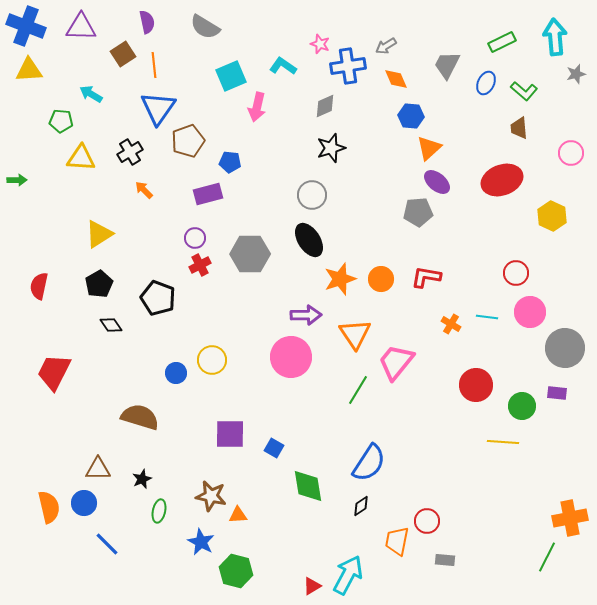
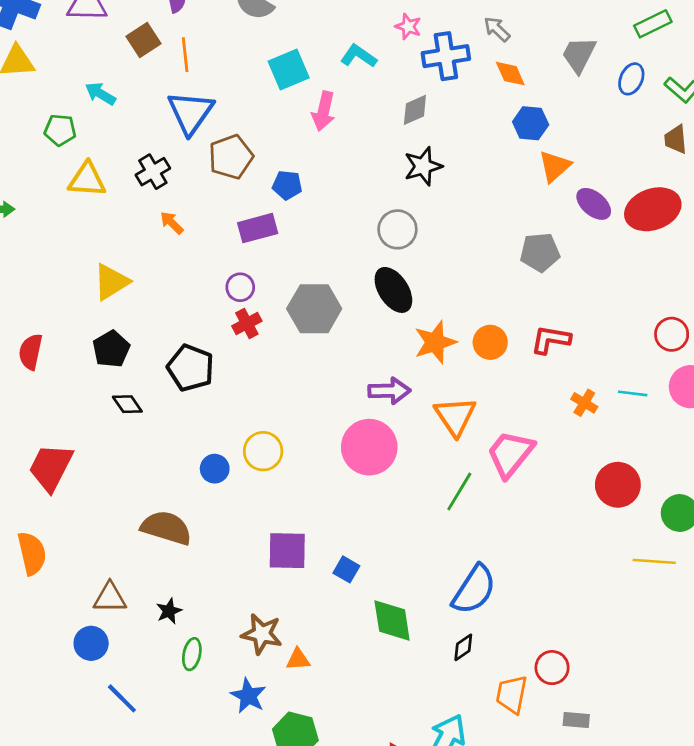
gray arrow: (386, 46) -> (497, 29), turned 75
purple ellipse: (437, 182) -> (594, 204), moved
orange semicircle: (49, 507) -> (32, 553), moved

